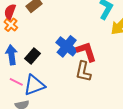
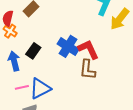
black rectangle: (32, 56) -> (33, 51), moved
pink line: (16, 82) -> (22, 87), turned -32

